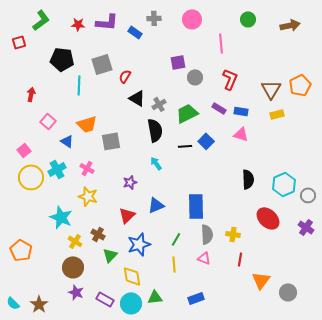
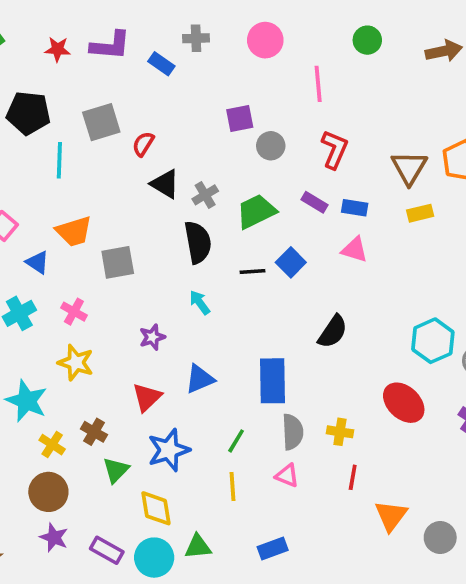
black semicircle: (248, 179) -> (333, 332), moved, turned 36

